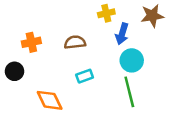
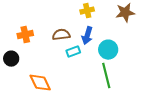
blue arrow: (122, 34) -> (87, 36), moved
cyan rectangle: (85, 76) -> (73, 52), moved

